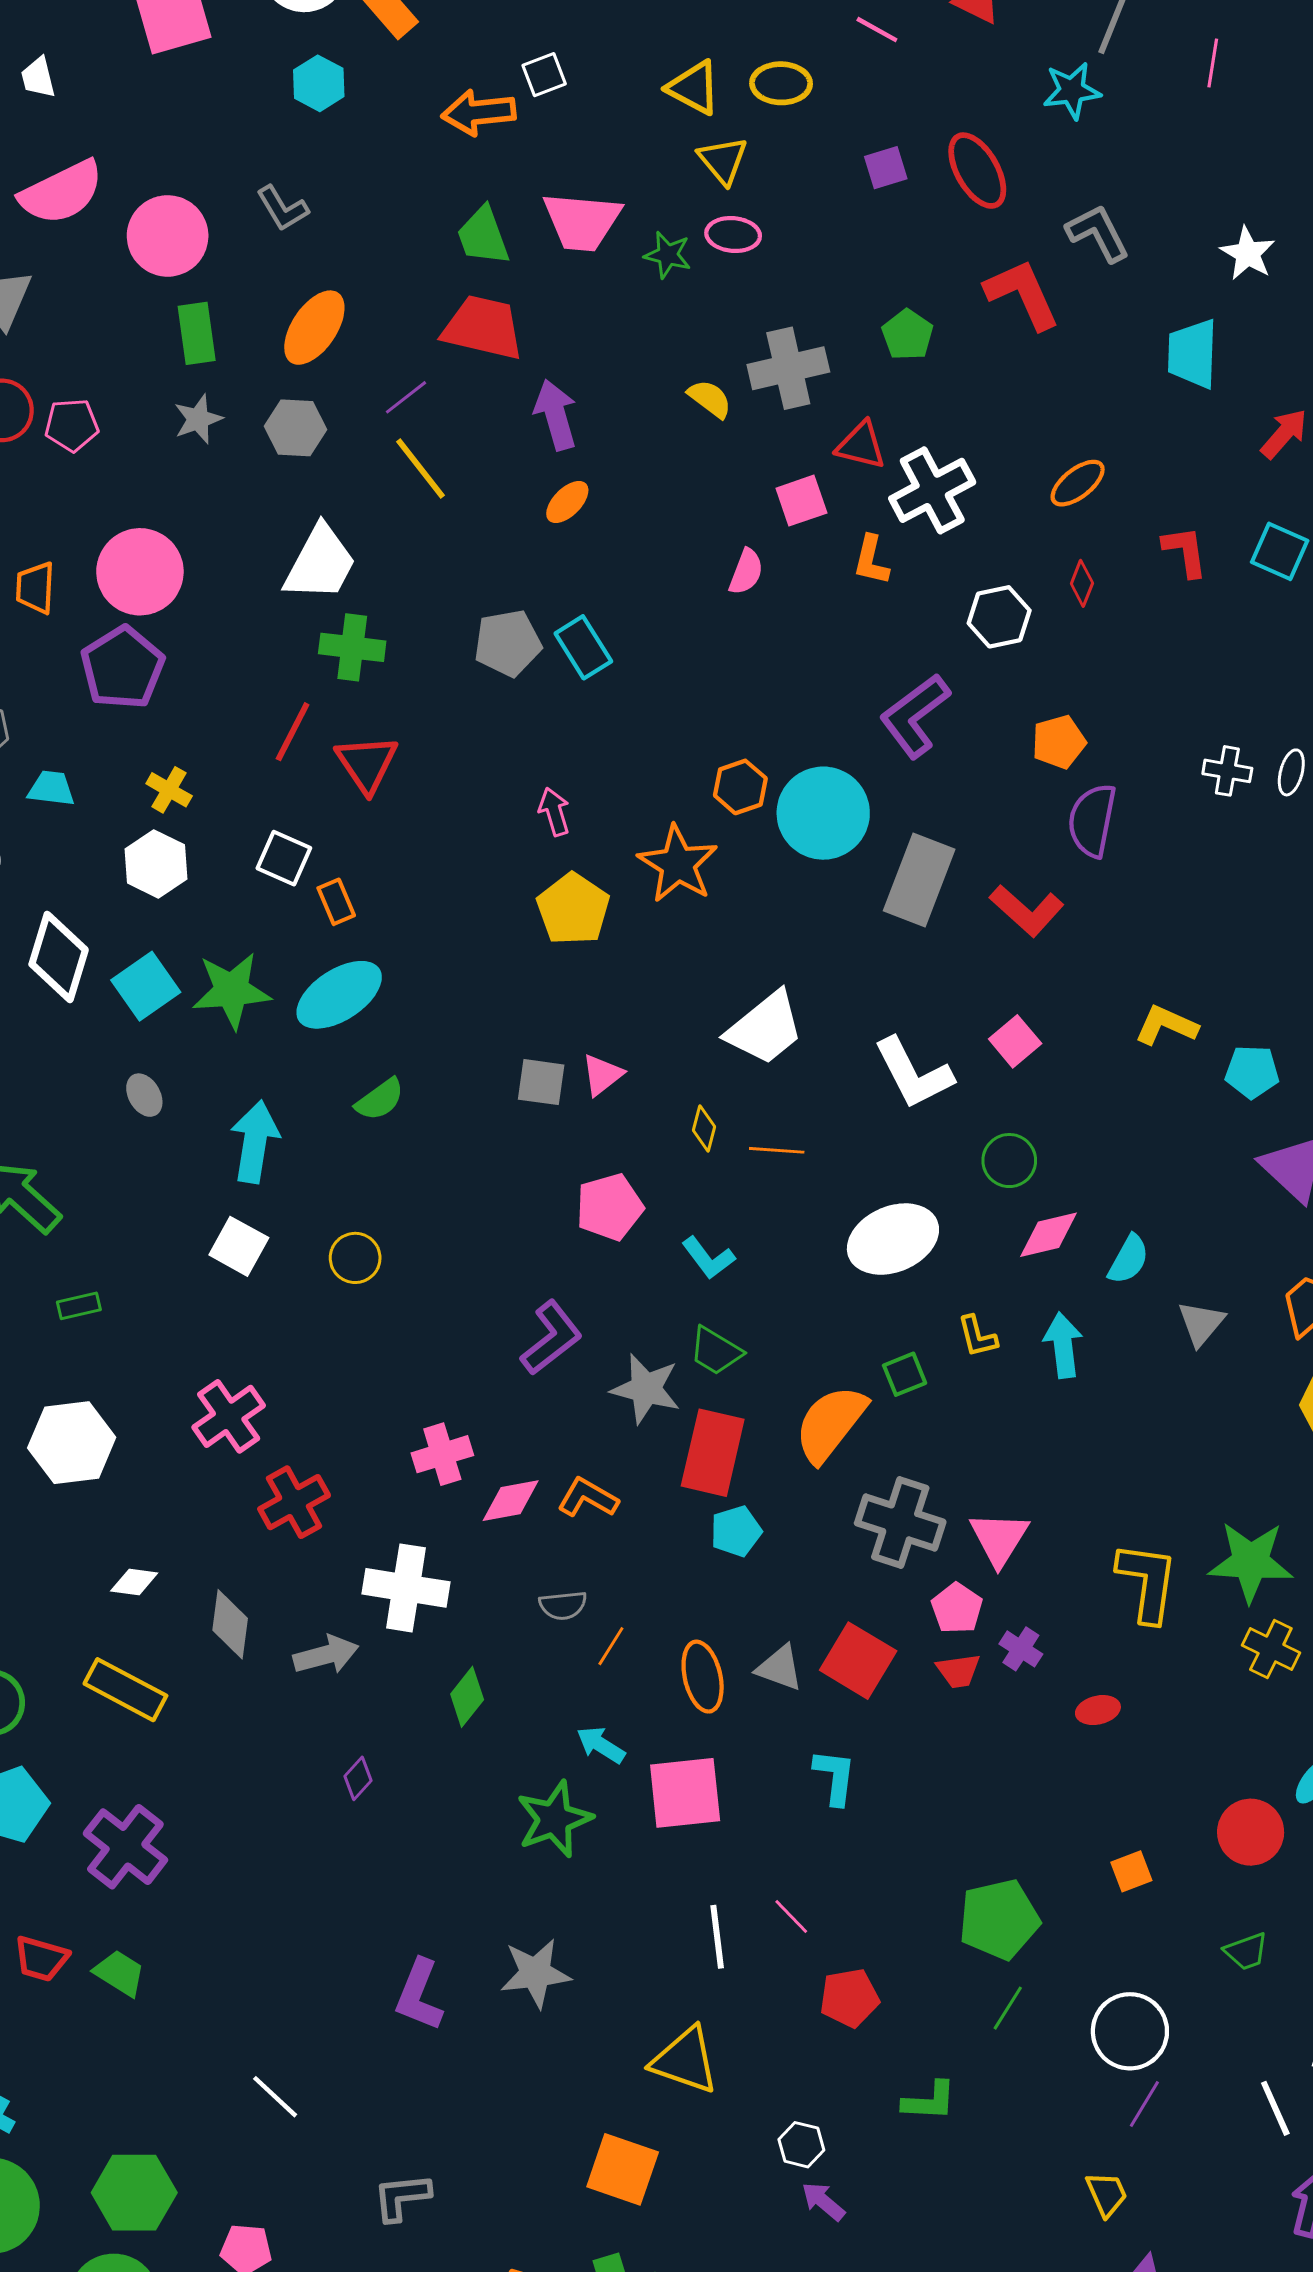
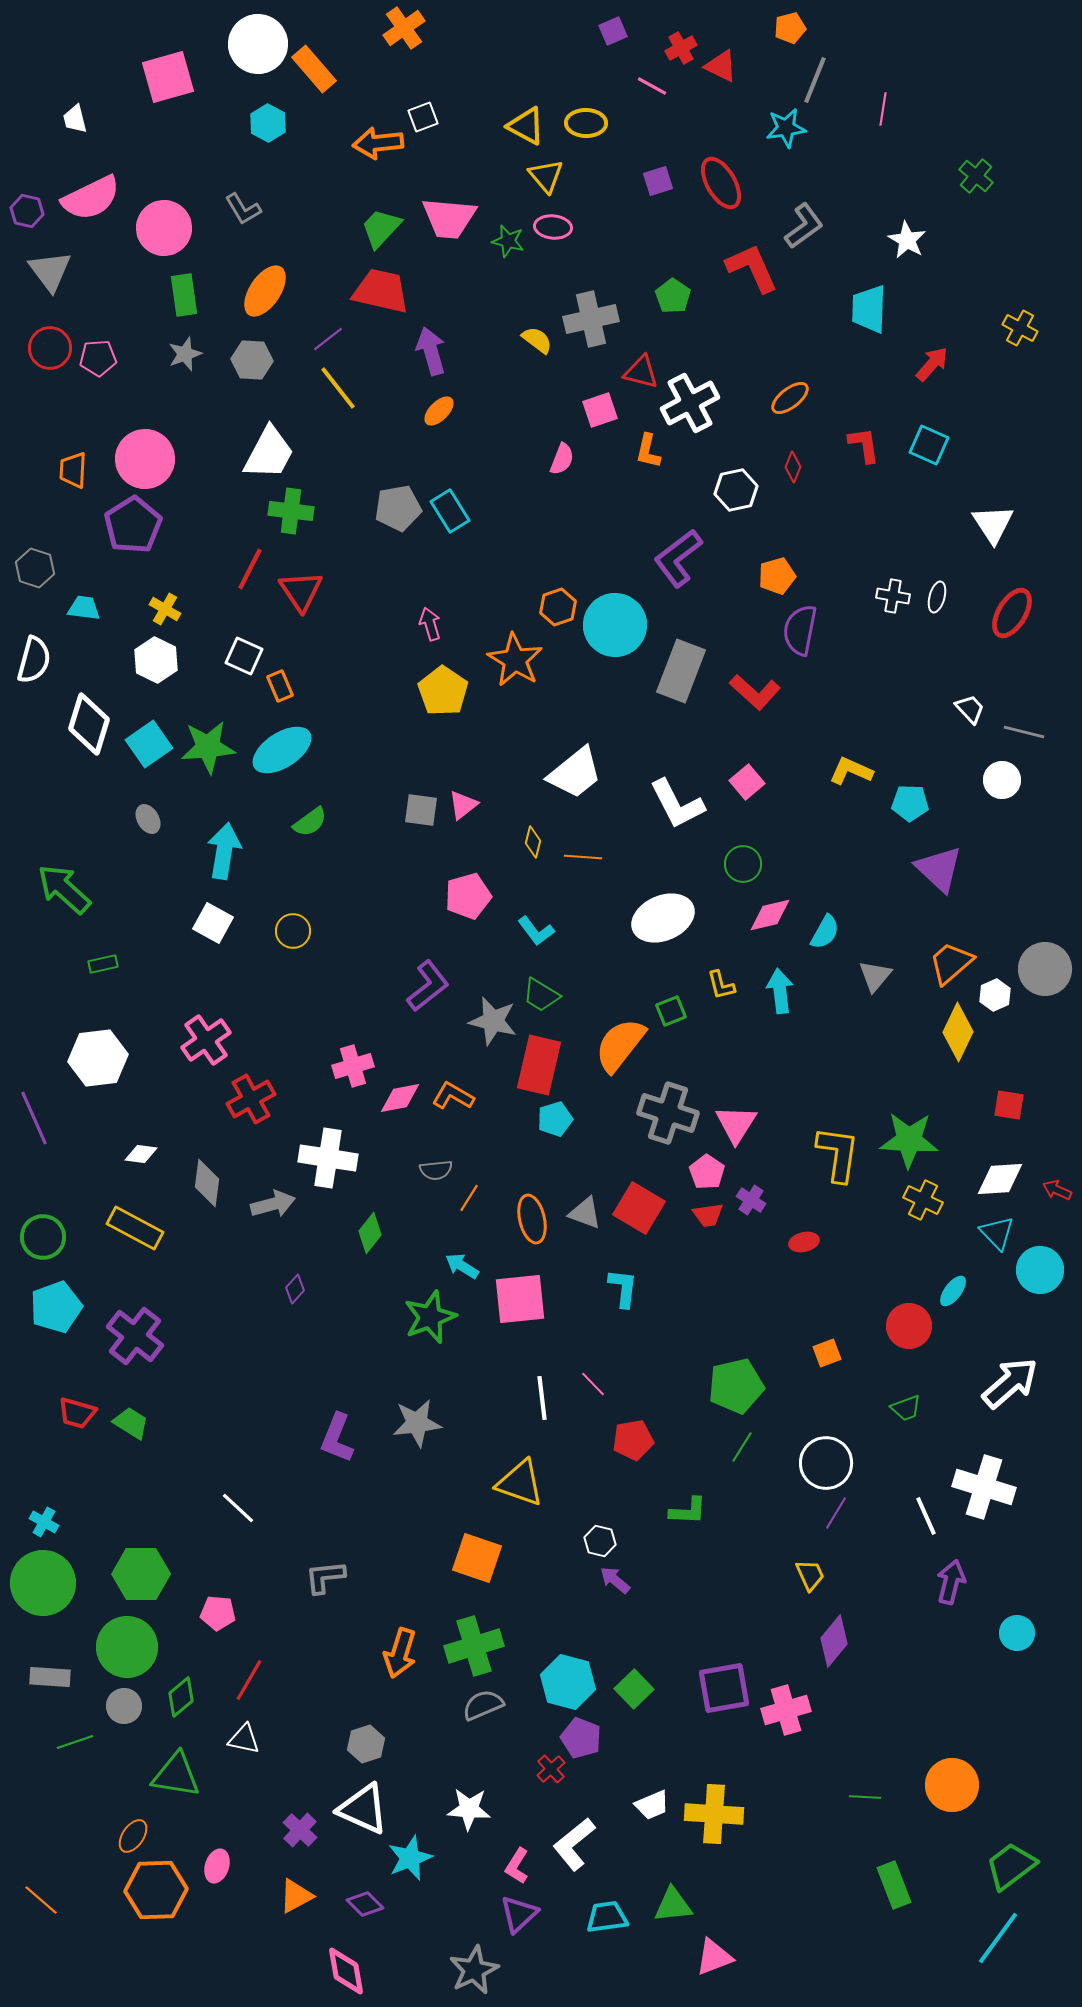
gray L-shape: (1098, 233) -> (804, 226), turned 81
green trapezoid: (483, 236) -> (381, 228), turned 63

